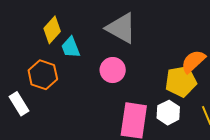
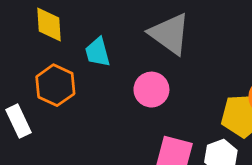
yellow diamond: (52, 30) -> (49, 24), moved, turned -52

